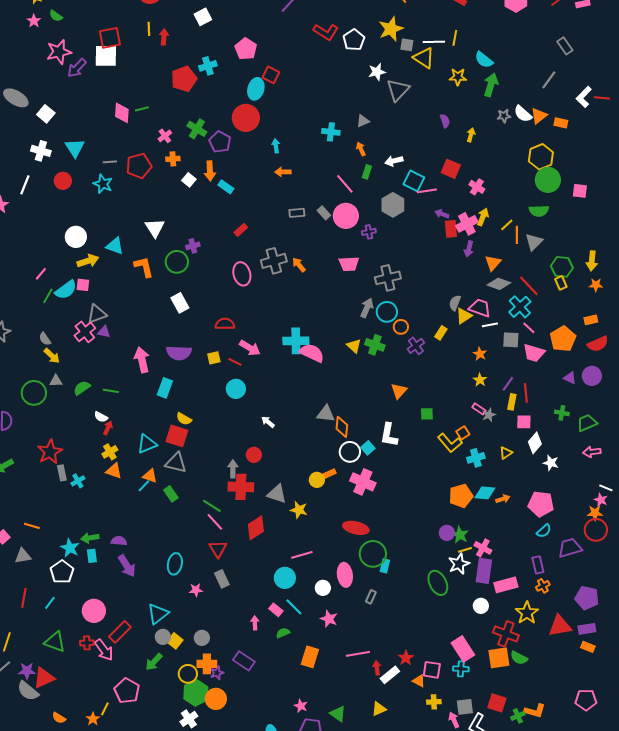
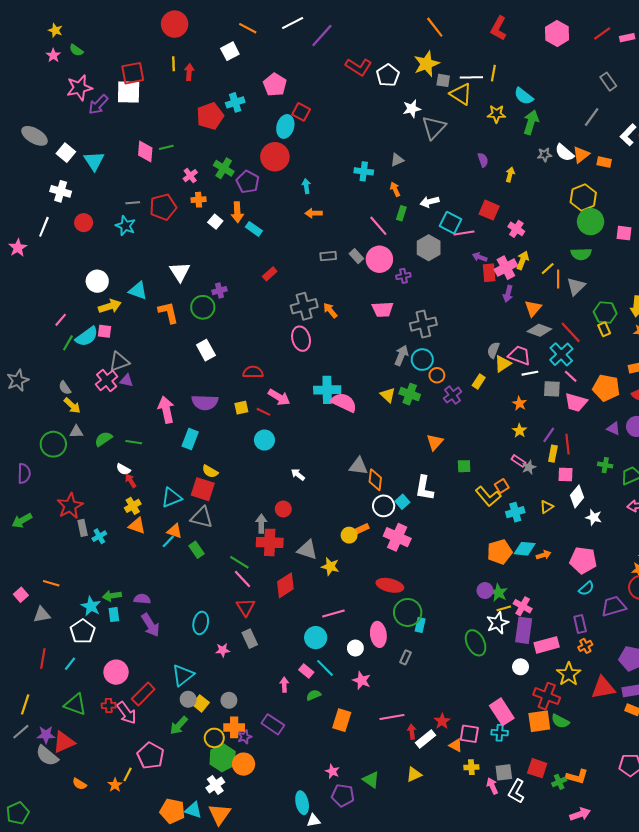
cyan triangle: (75, 148) -> (94, 161), moved
pink ellipse: (242, 274) -> (301, 339), moved
orange pentagon: (563, 339) -> (606, 388), turned -30
red arrow: (108, 428) -> (131, 481), turned -56

